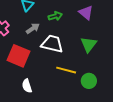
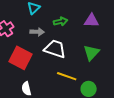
purple triangle: (86, 13) -> (91, 21), turned -42
gray arrow: (33, 28) -> (37, 32), turned 32

